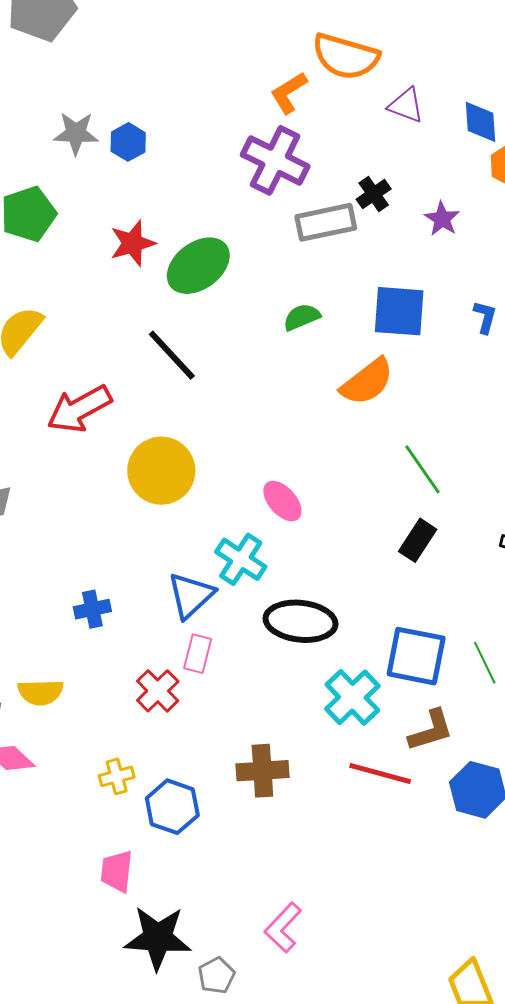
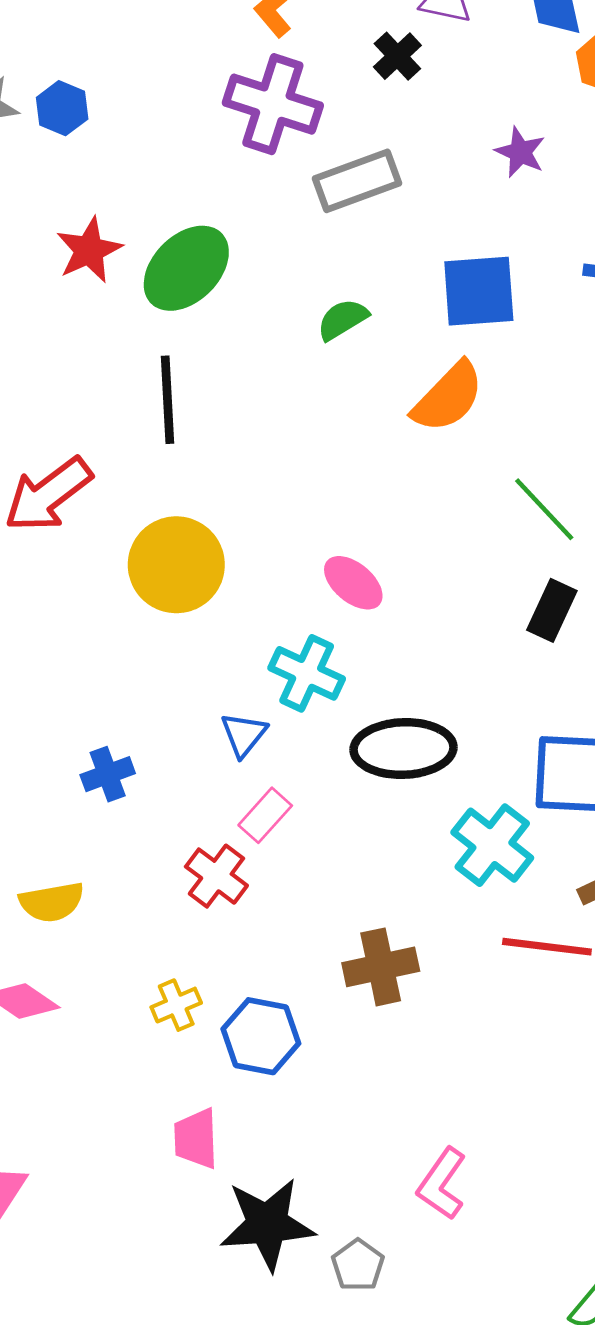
black cross: (374, 194) -> (397, 56), moved
black line: (172, 355) -> (167, 400), turned 48
blue triangle: (191, 595) -> (244, 734), size x0.7
pink rectangle: (198, 654) -> (265, 815), turned 36

